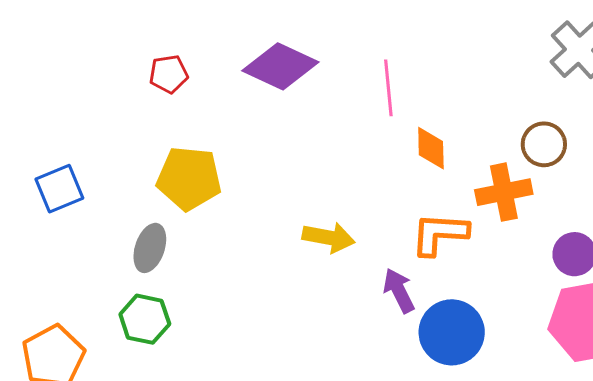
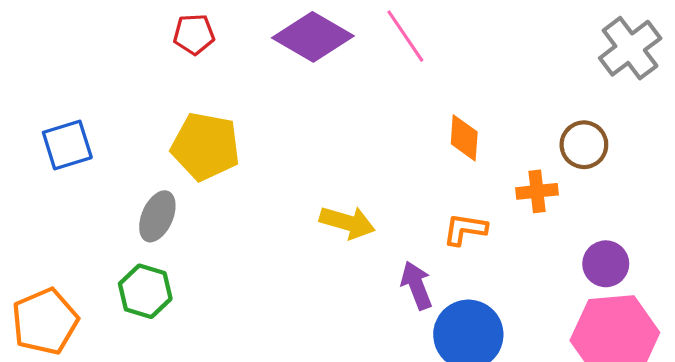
pink line: (388, 88) -> (405, 36), moved, turned -34
orange cross: (504, 192) -> (537, 191), size x0.7
orange L-shape: (440, 234) -> (465, 229), size x0.7

